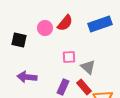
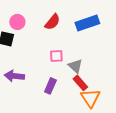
pink circle: (45, 28) -> (17, 22), moved
red rectangle: (84, 87) -> (80, 83), moved

